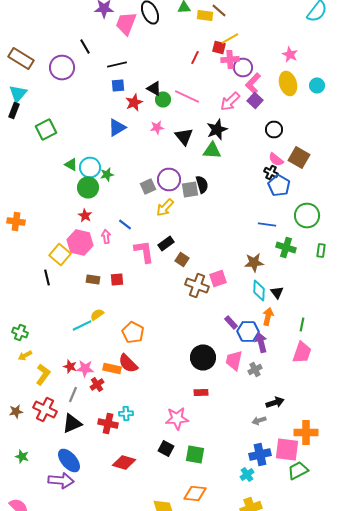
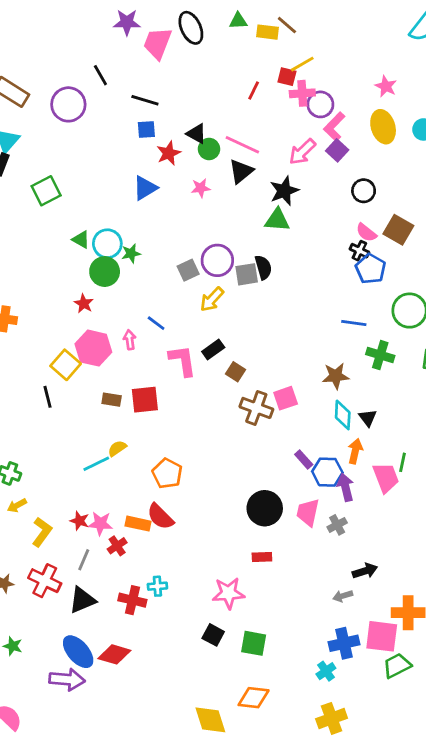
black line: (117, 64) -> (145, 100), turned 30
black triangle: (184, 136) -> (241, 171), moved, turned 30
red star: (85, 216) -> (84, 304), moved
red square: (117, 280) -> (145, 400), size x1.5
pink trapezoid: (302, 352) -> (386, 478), moved, turned -40
red diamond: (124, 462) -> (114, 654), moved

